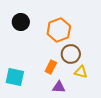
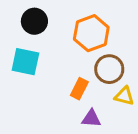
cyan square: (15, 77) -> (25, 62), moved

